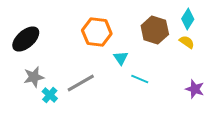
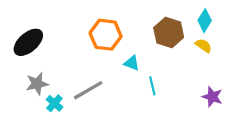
cyan triangle: (121, 58) -> (132, 63), turned -35
cyan line: (140, 79) -> (152, 86), turned 54

